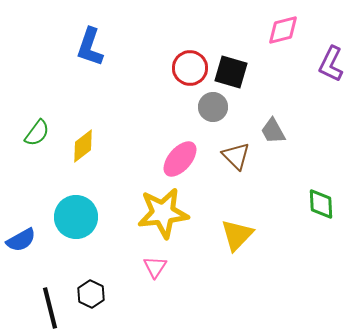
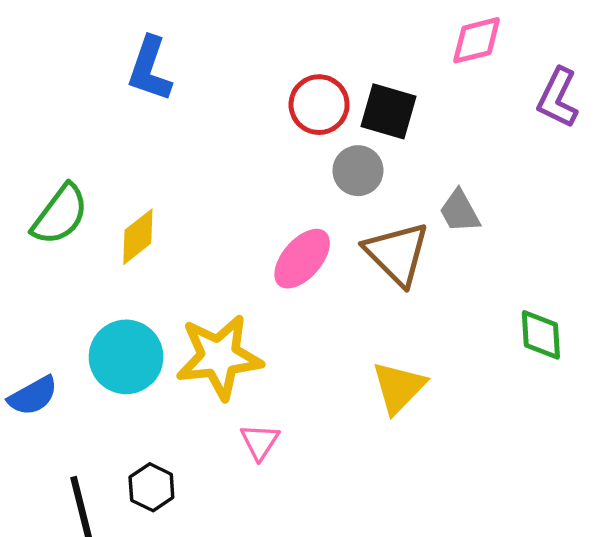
green semicircle: (37, 133) -> (60, 215), size x1.4
brown triangle: (236, 156) -> (397, 254), size x1.4
yellow star: (163, 213) -> (219, 357), moved

